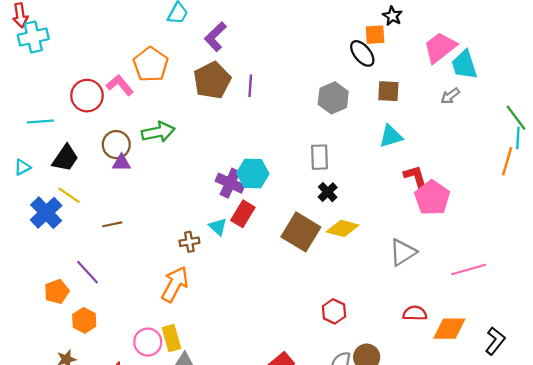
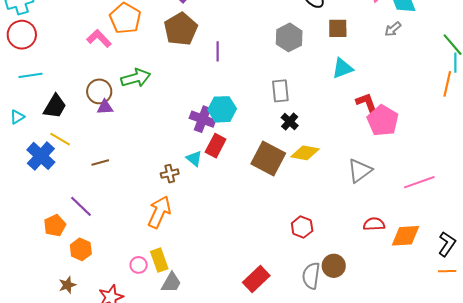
purple line: (250, 86) -> (218, 51), moved
red circle: (87, 96) -> (22, 35), moved
pink circle: (148, 342) -> (139, 265), size x0.7

